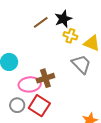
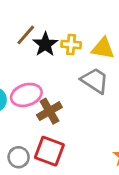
black star: (63, 19) -> (45, 44), moved
pink ellipse: (30, 84) -> (26, 95), moved

